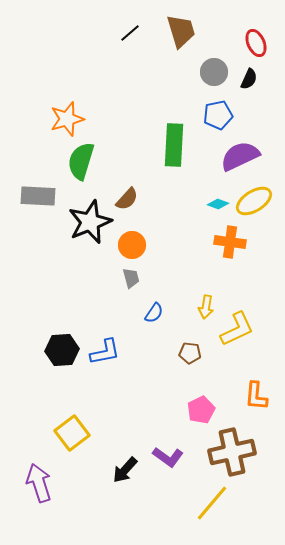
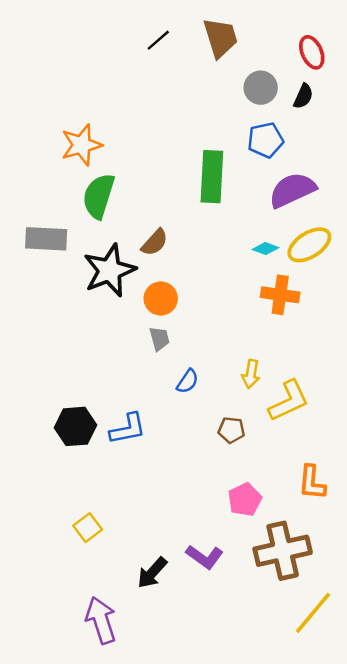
yellow square: (72, 433) -> (88, 528), size x0.7
purple arrow: (39, 483) -> (101, 620), moved
yellow line: (212, 503) -> (313, 613), moved

